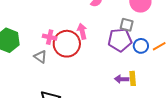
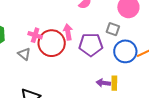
purple pentagon: (120, 40) -> (91, 45), moved
blue circle: (141, 46) -> (125, 51), size x1.5

